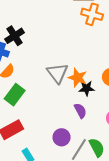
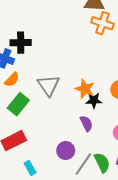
black cross: (15, 36) -> (21, 43), turned 30
gray triangle: (58, 73) -> (49, 85), moved

